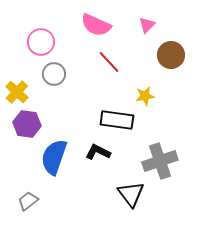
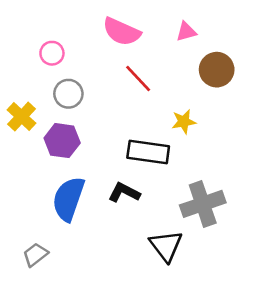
pink triangle: (147, 25) -> (186, 32), turned 30
pink circle: (41, 42) -> (52, 53), size x0.7
purple hexagon: (27, 124) -> (62, 141), moved

